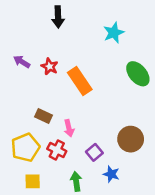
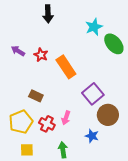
green ellipse: (138, 74) -> (114, 44), moved
pink arrow: (69, 128) -> (66, 118), moved, turned 32
purple square: (94, 152) -> (93, 94), moved, size x1.5
blue star: (111, 174) -> (92, 136), moved

